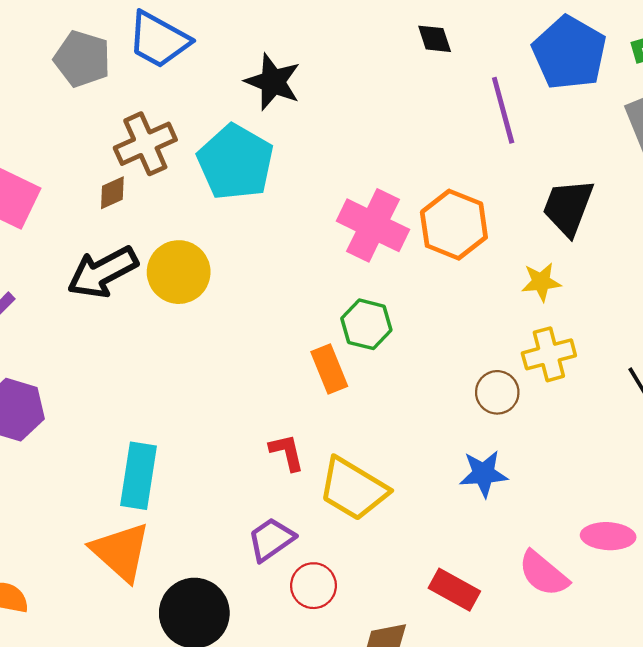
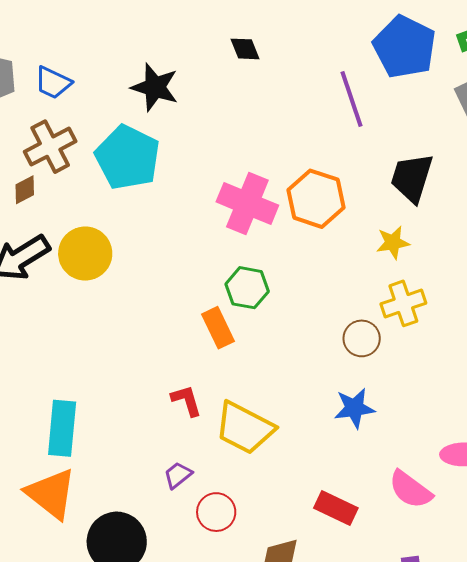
black diamond: (435, 39) -> (245, 49), moved
blue trapezoid: (159, 40) -> (53, 83), moved, size x0.7
purple trapezoid: (271, 539) -> (178, 475), size x0.7

